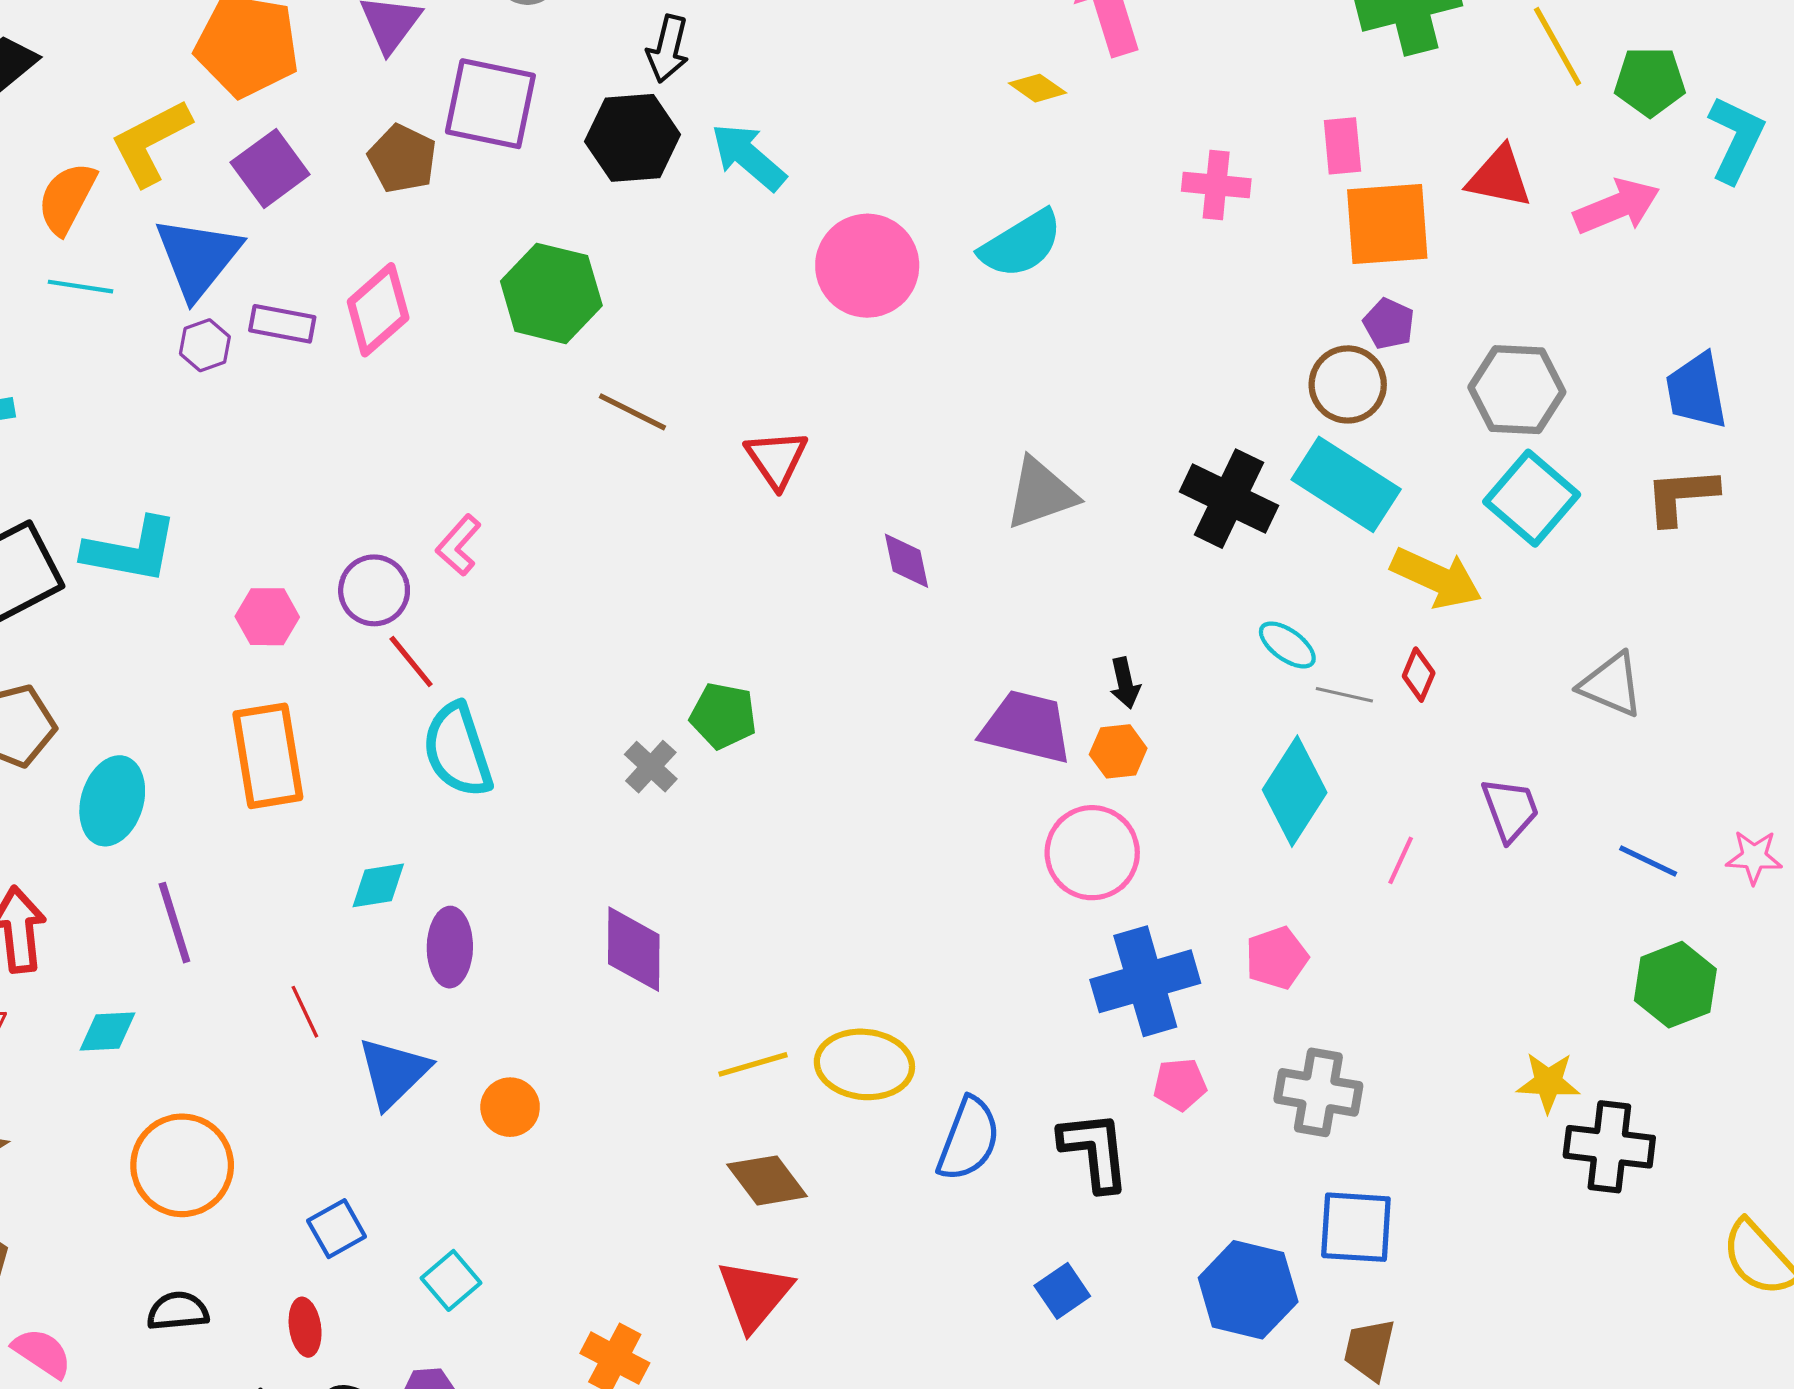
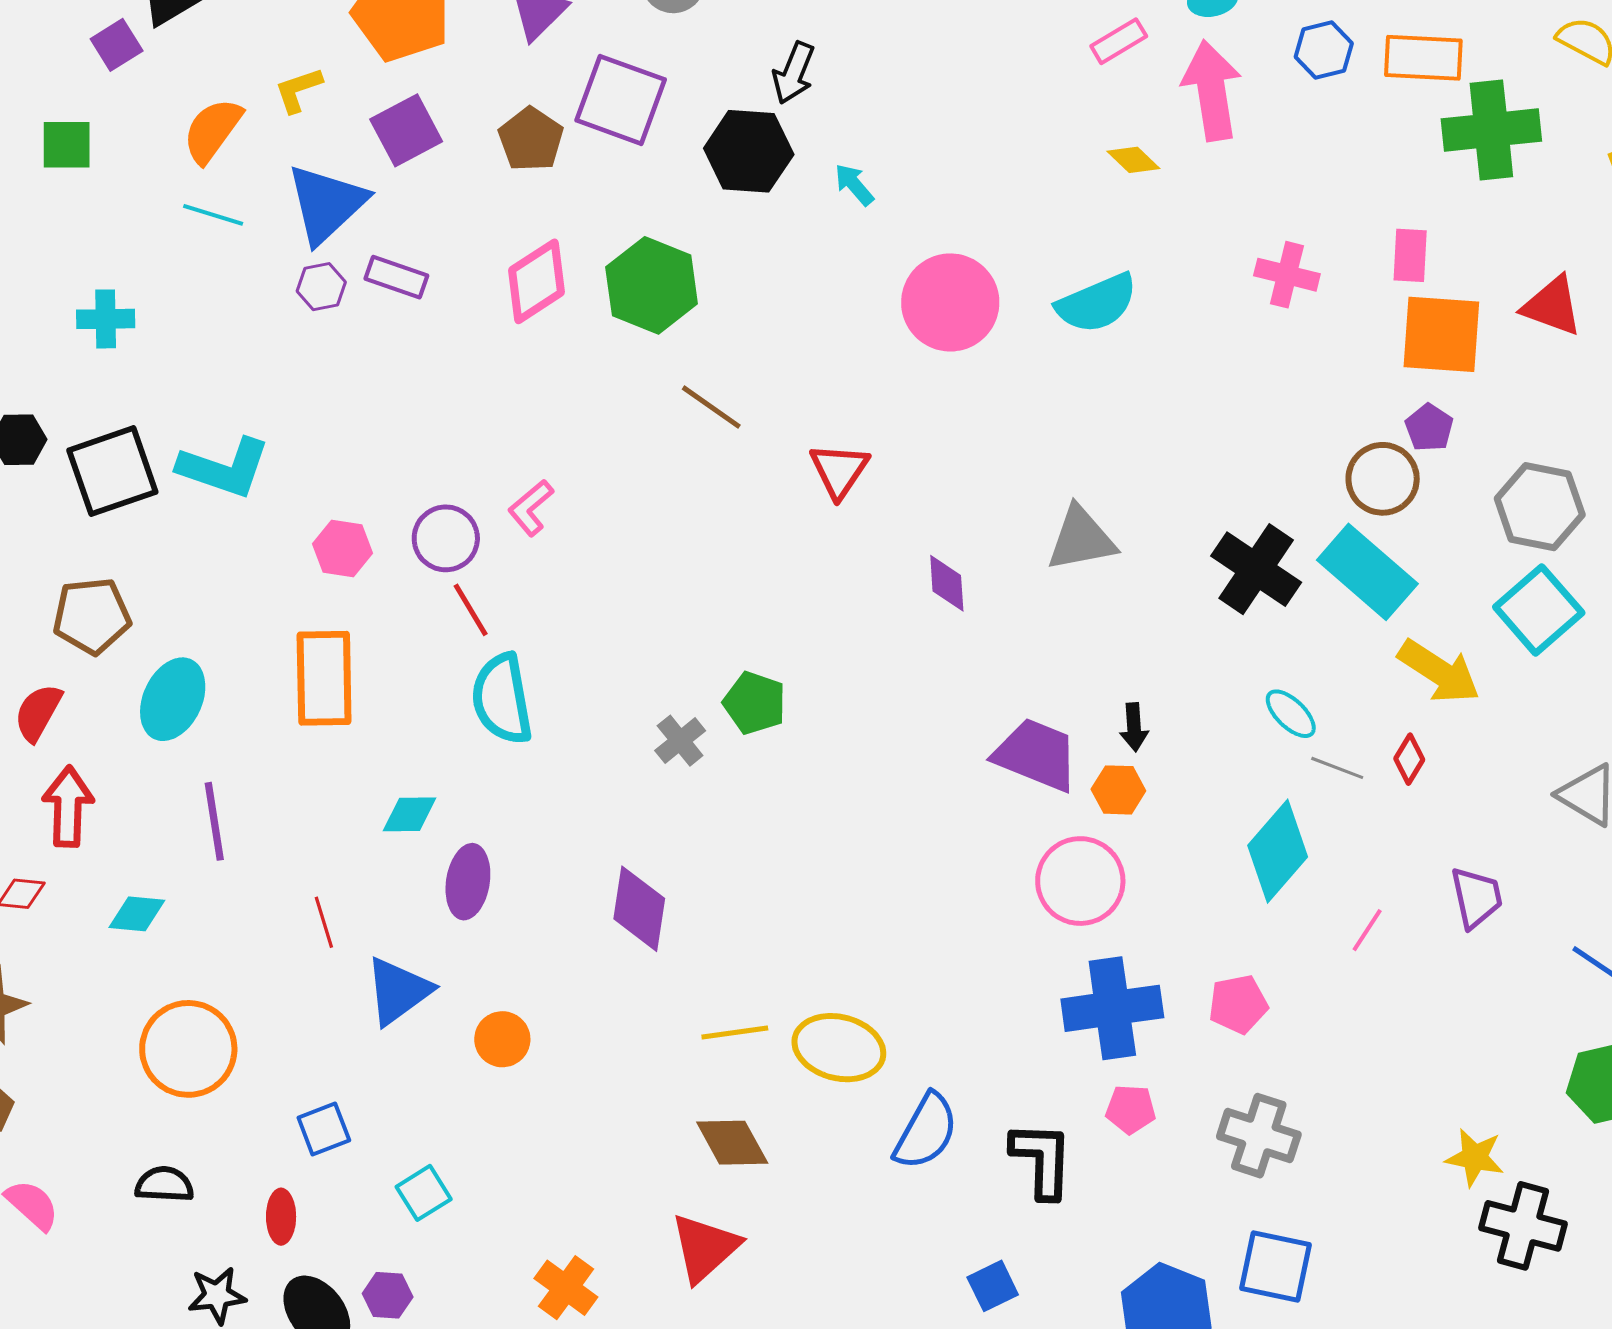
yellow L-shape: (151, 142) -> (298, 90), size x0.6
cyan arrow: (748, 157) -> (854, 185), size x0.6
pink diamond: (378, 310) -> (537, 281), moved

